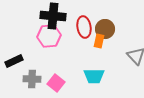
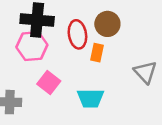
brown circle: (105, 29) -> (107, 24), moved
pink square: (56, 83) -> (49, 83), moved

